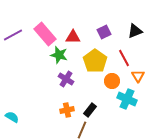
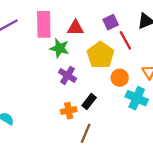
pink rectangle: (45, 34) -> (44, 24), turned 40
red line: (124, 58) -> (125, 40), moved
black rectangle: (90, 110) -> (89, 102), moved

